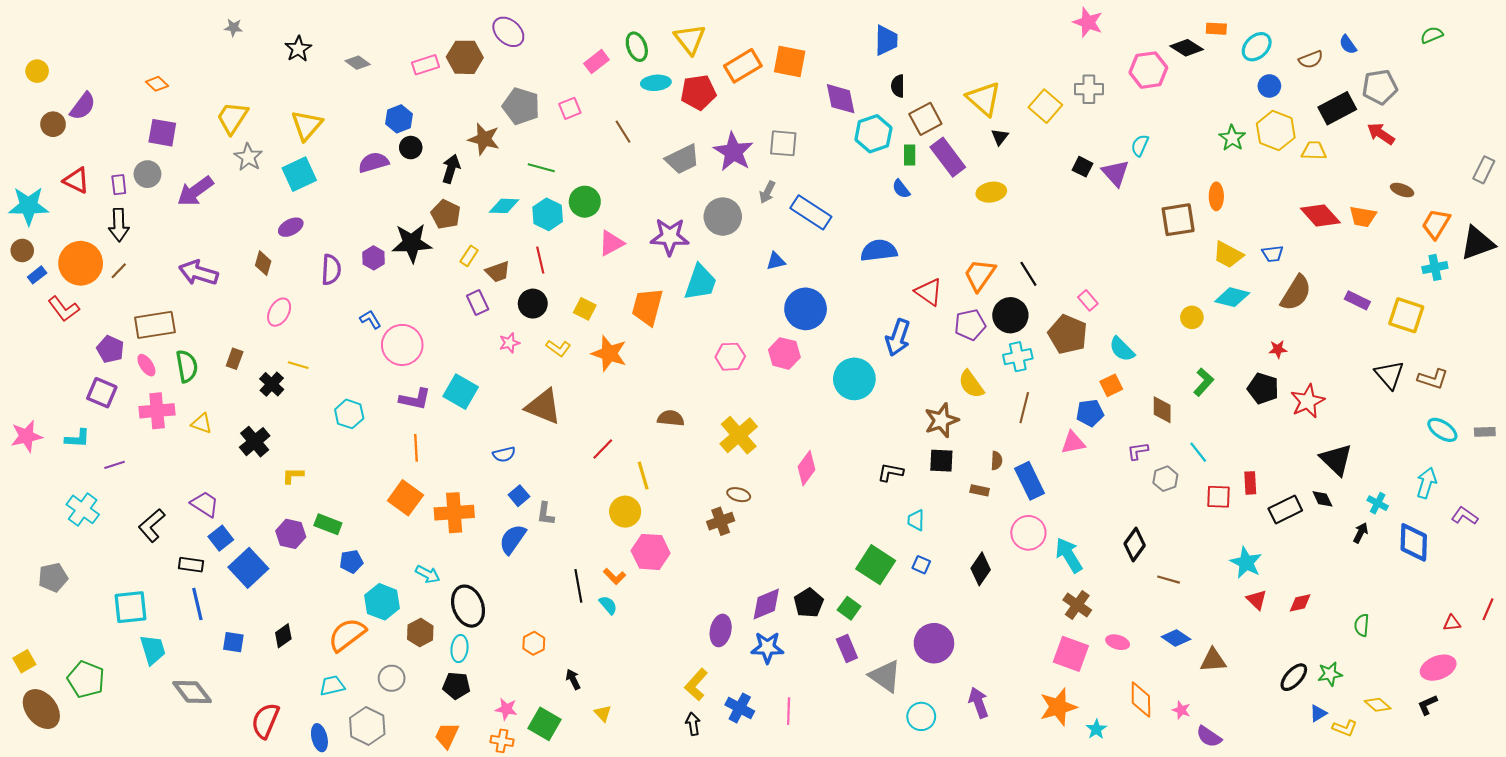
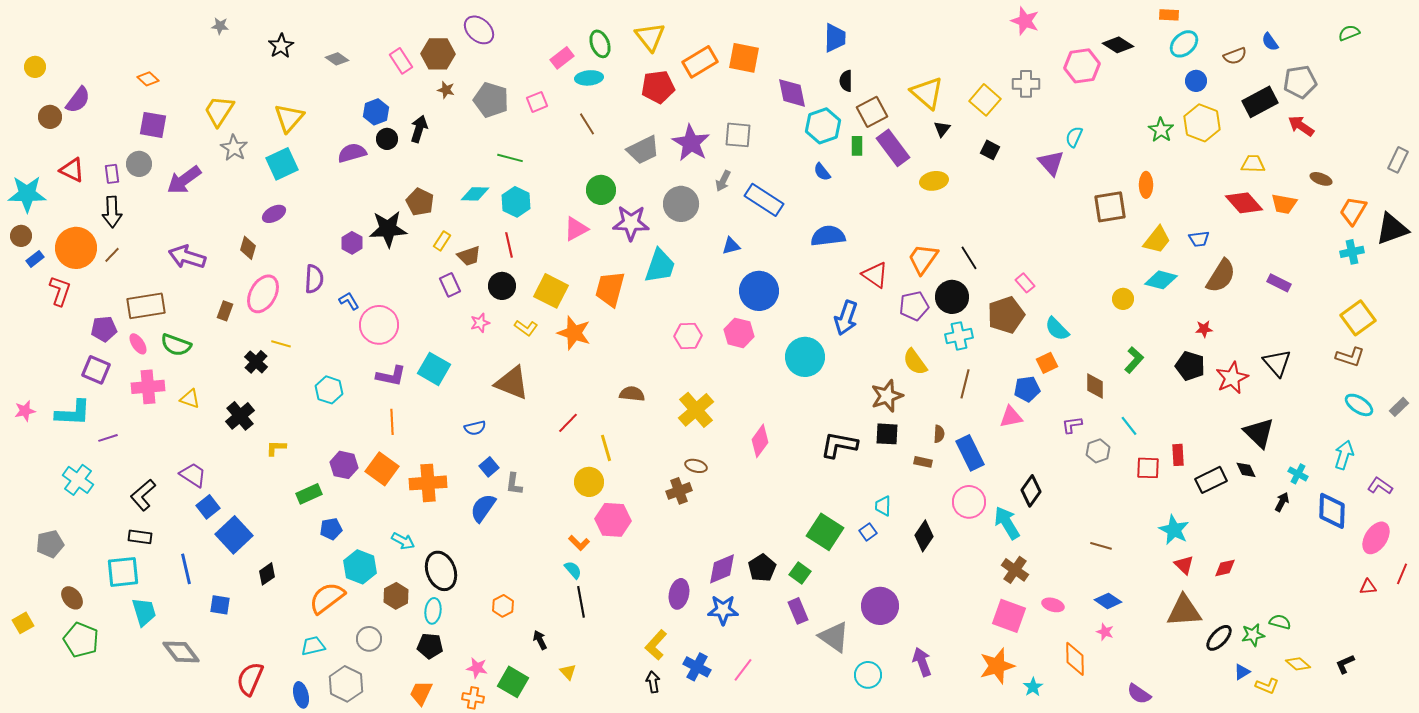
orange rectangle: (1216, 29) -> (1169, 15), moved
pink rectangle: (426, 65) -> (401, 61), turned 75
cyan ellipse: (656, 83) -> (589, 78), moved
brown star: (484, 139) -> (446, 90), moved, size x0.6
yellow trapezoid: (1314, 151) -> (1253, 164), moved
black square: (1083, 167) -> (990, 150), moved
black arrow: (451, 169) -> (419, 129), moved
blue semicircle: (901, 189) -> (822, 172), moved
green circle: (585, 202) -> (601, 190), moved
yellow trapezoid: (1228, 255) -> (1157, 240), turned -80
purple semicircle: (331, 270) -> (314, 279), moved
red L-shape: (64, 309) -> (60, 291), turned -124
yellow square: (585, 309) -> (551, 291), size x1.6
pink ellipse: (279, 312) -> (263, 294), size x1.4
yellow square: (1406, 315) -> (1358, 318), moved, turned 36
brown pentagon: (1068, 334) -> (1006, 315), turned 30
purple pentagon: (110, 349) -> (104, 329), turned -30
brown rectangle: (235, 359) -> (225, 311), moved
green semicircle: (187, 366) -> (176, 345), turned 120
black triangle: (1389, 375) -> (1277, 363), moved
gray rectangle: (1485, 432) -> (1399, 407), turned -42
pink star: (26, 436) -> (25, 411), size x0.7
cyan L-shape: (77, 438) -> (73, 413), size x1.5
black L-shape: (890, 472) -> (839, 445), size x1.5
cyan trapezoid: (916, 520) -> (883, 506), moved
green rectangle: (328, 524) -> (309, 494), turned -45
purple hexagon: (291, 534) -> (344, 465), moved
black diamond: (1135, 545) -> (1031, 491), moved
black rectangle: (191, 565) -> (140, 537), moved
blue square: (921, 565) -> (868, 532), turned 30
black line: (578, 586) -> (581, 602), moved
green semicircle: (1362, 625) -> (1280, 622), moved, turned 100
black diamond: (283, 636) -> (267, 574), moved
brown triangle: (1213, 660) -> (1184, 611), moved, size x1.4
pink ellipse: (1438, 668) -> (1376, 538), moved, turned -36
brown ellipse: (41, 709) -> (72, 598), moved, size x0.6
pink star: (1181, 710) -> (1105, 632), moved
pink line: (789, 711) -> (743, 670), turned 35

